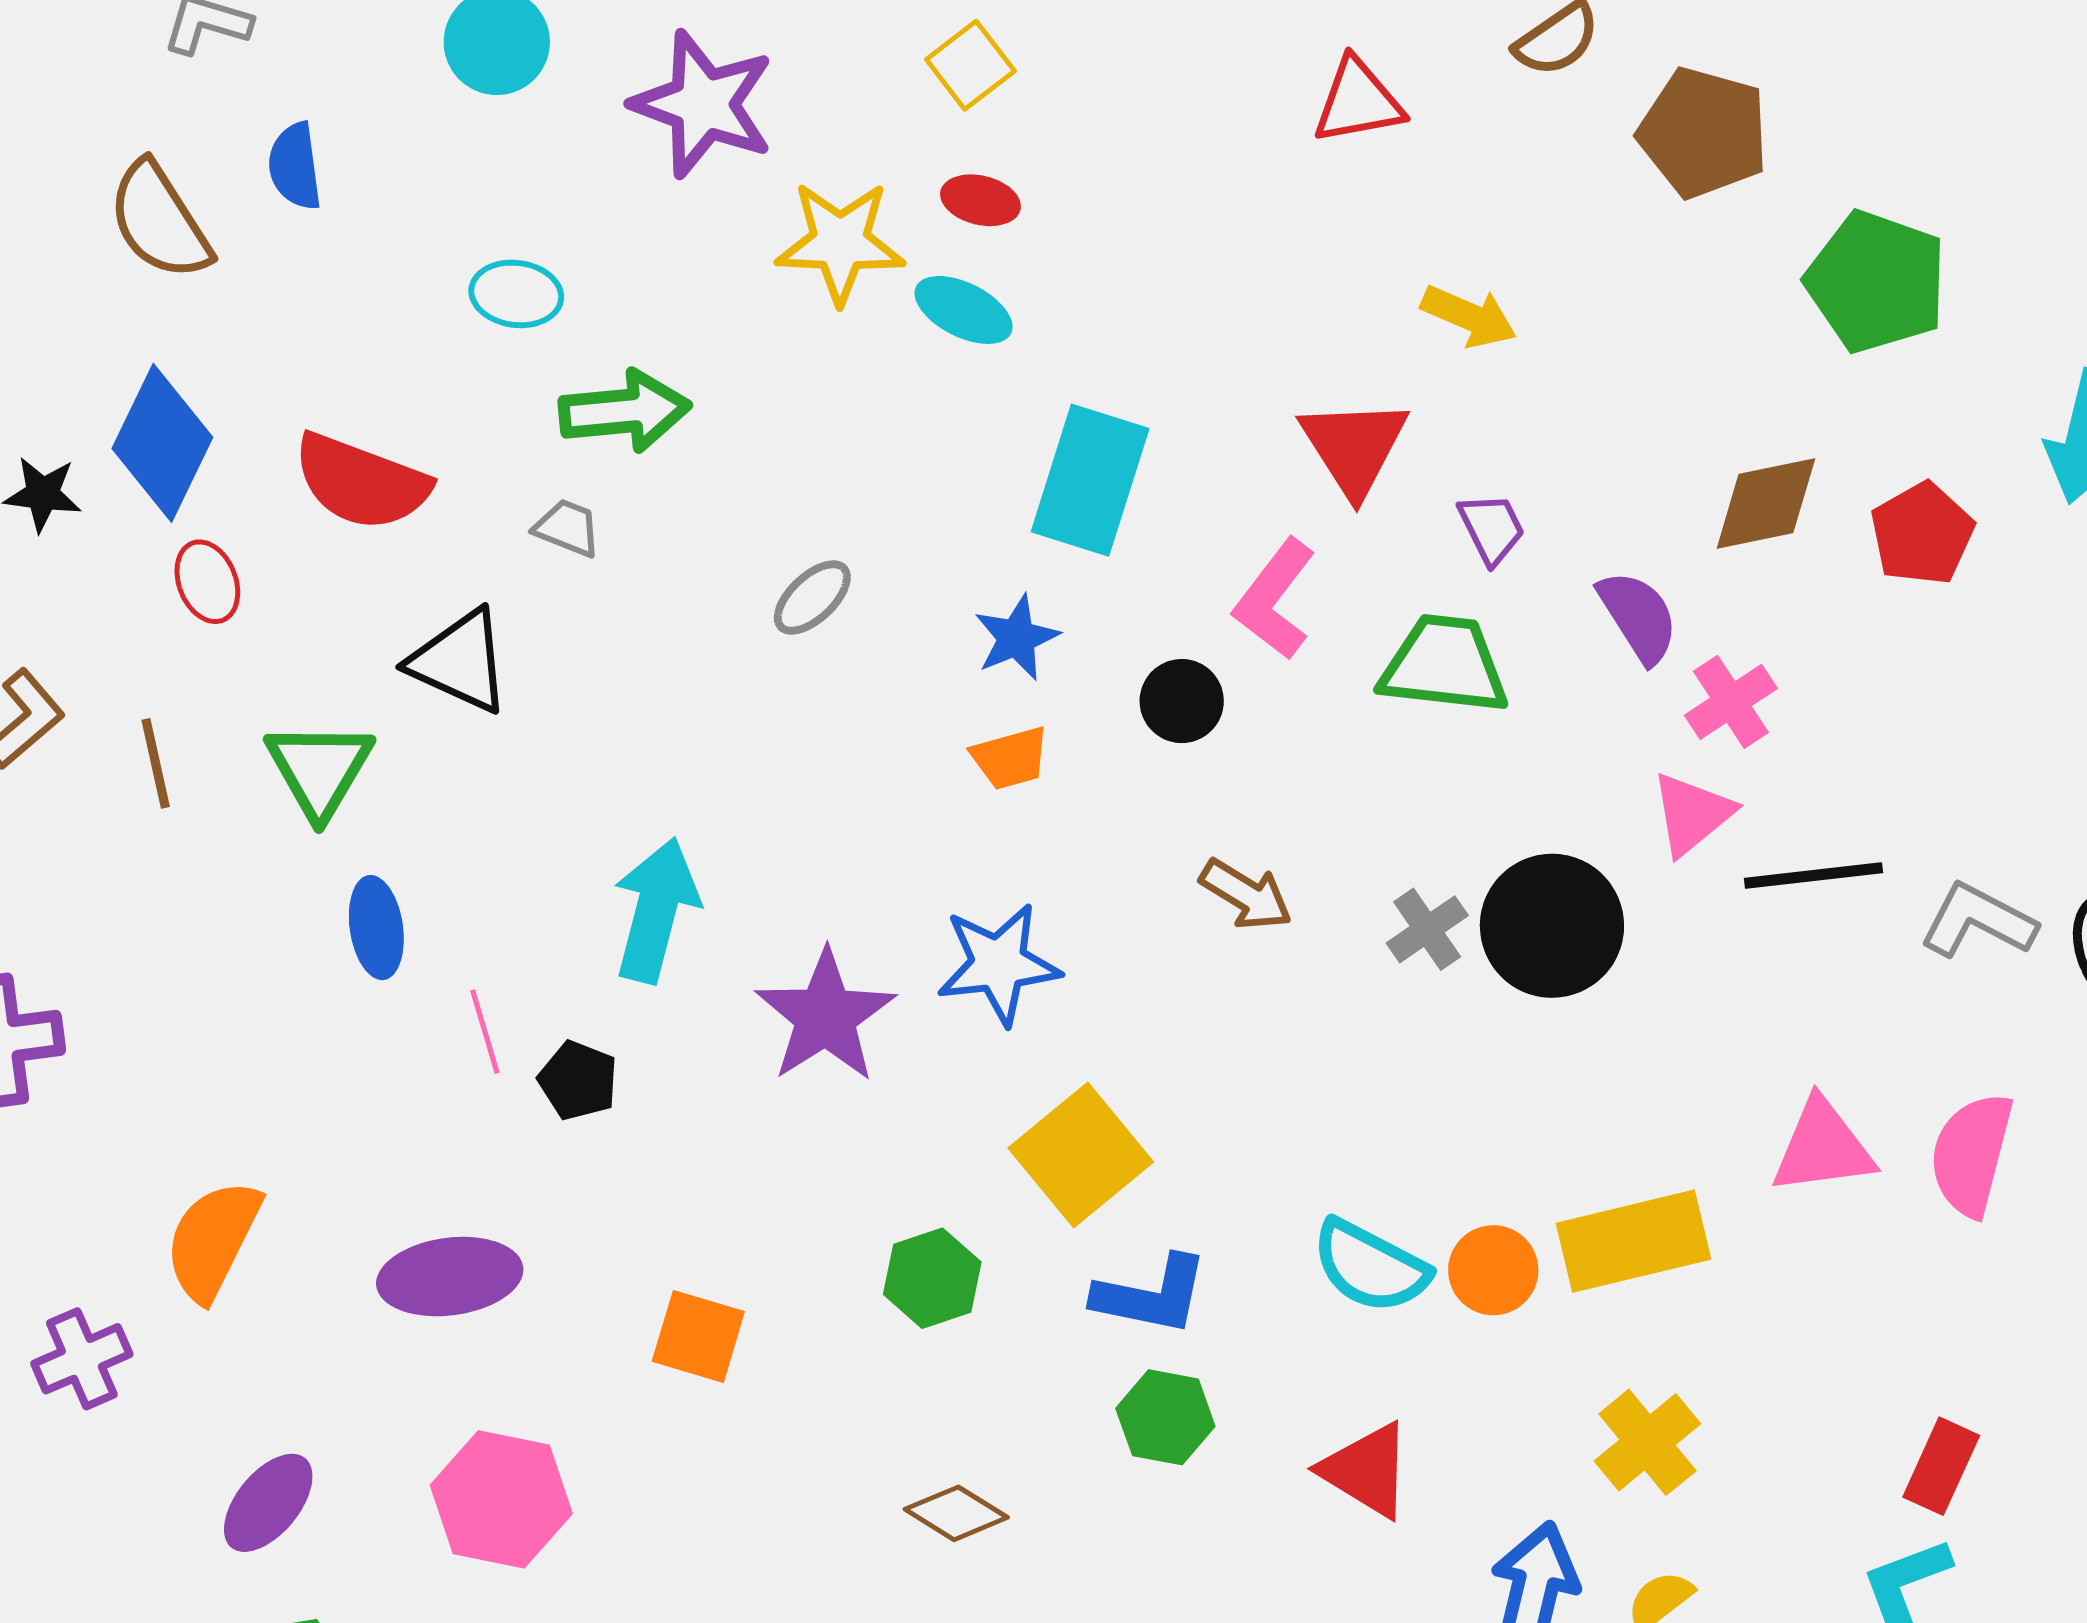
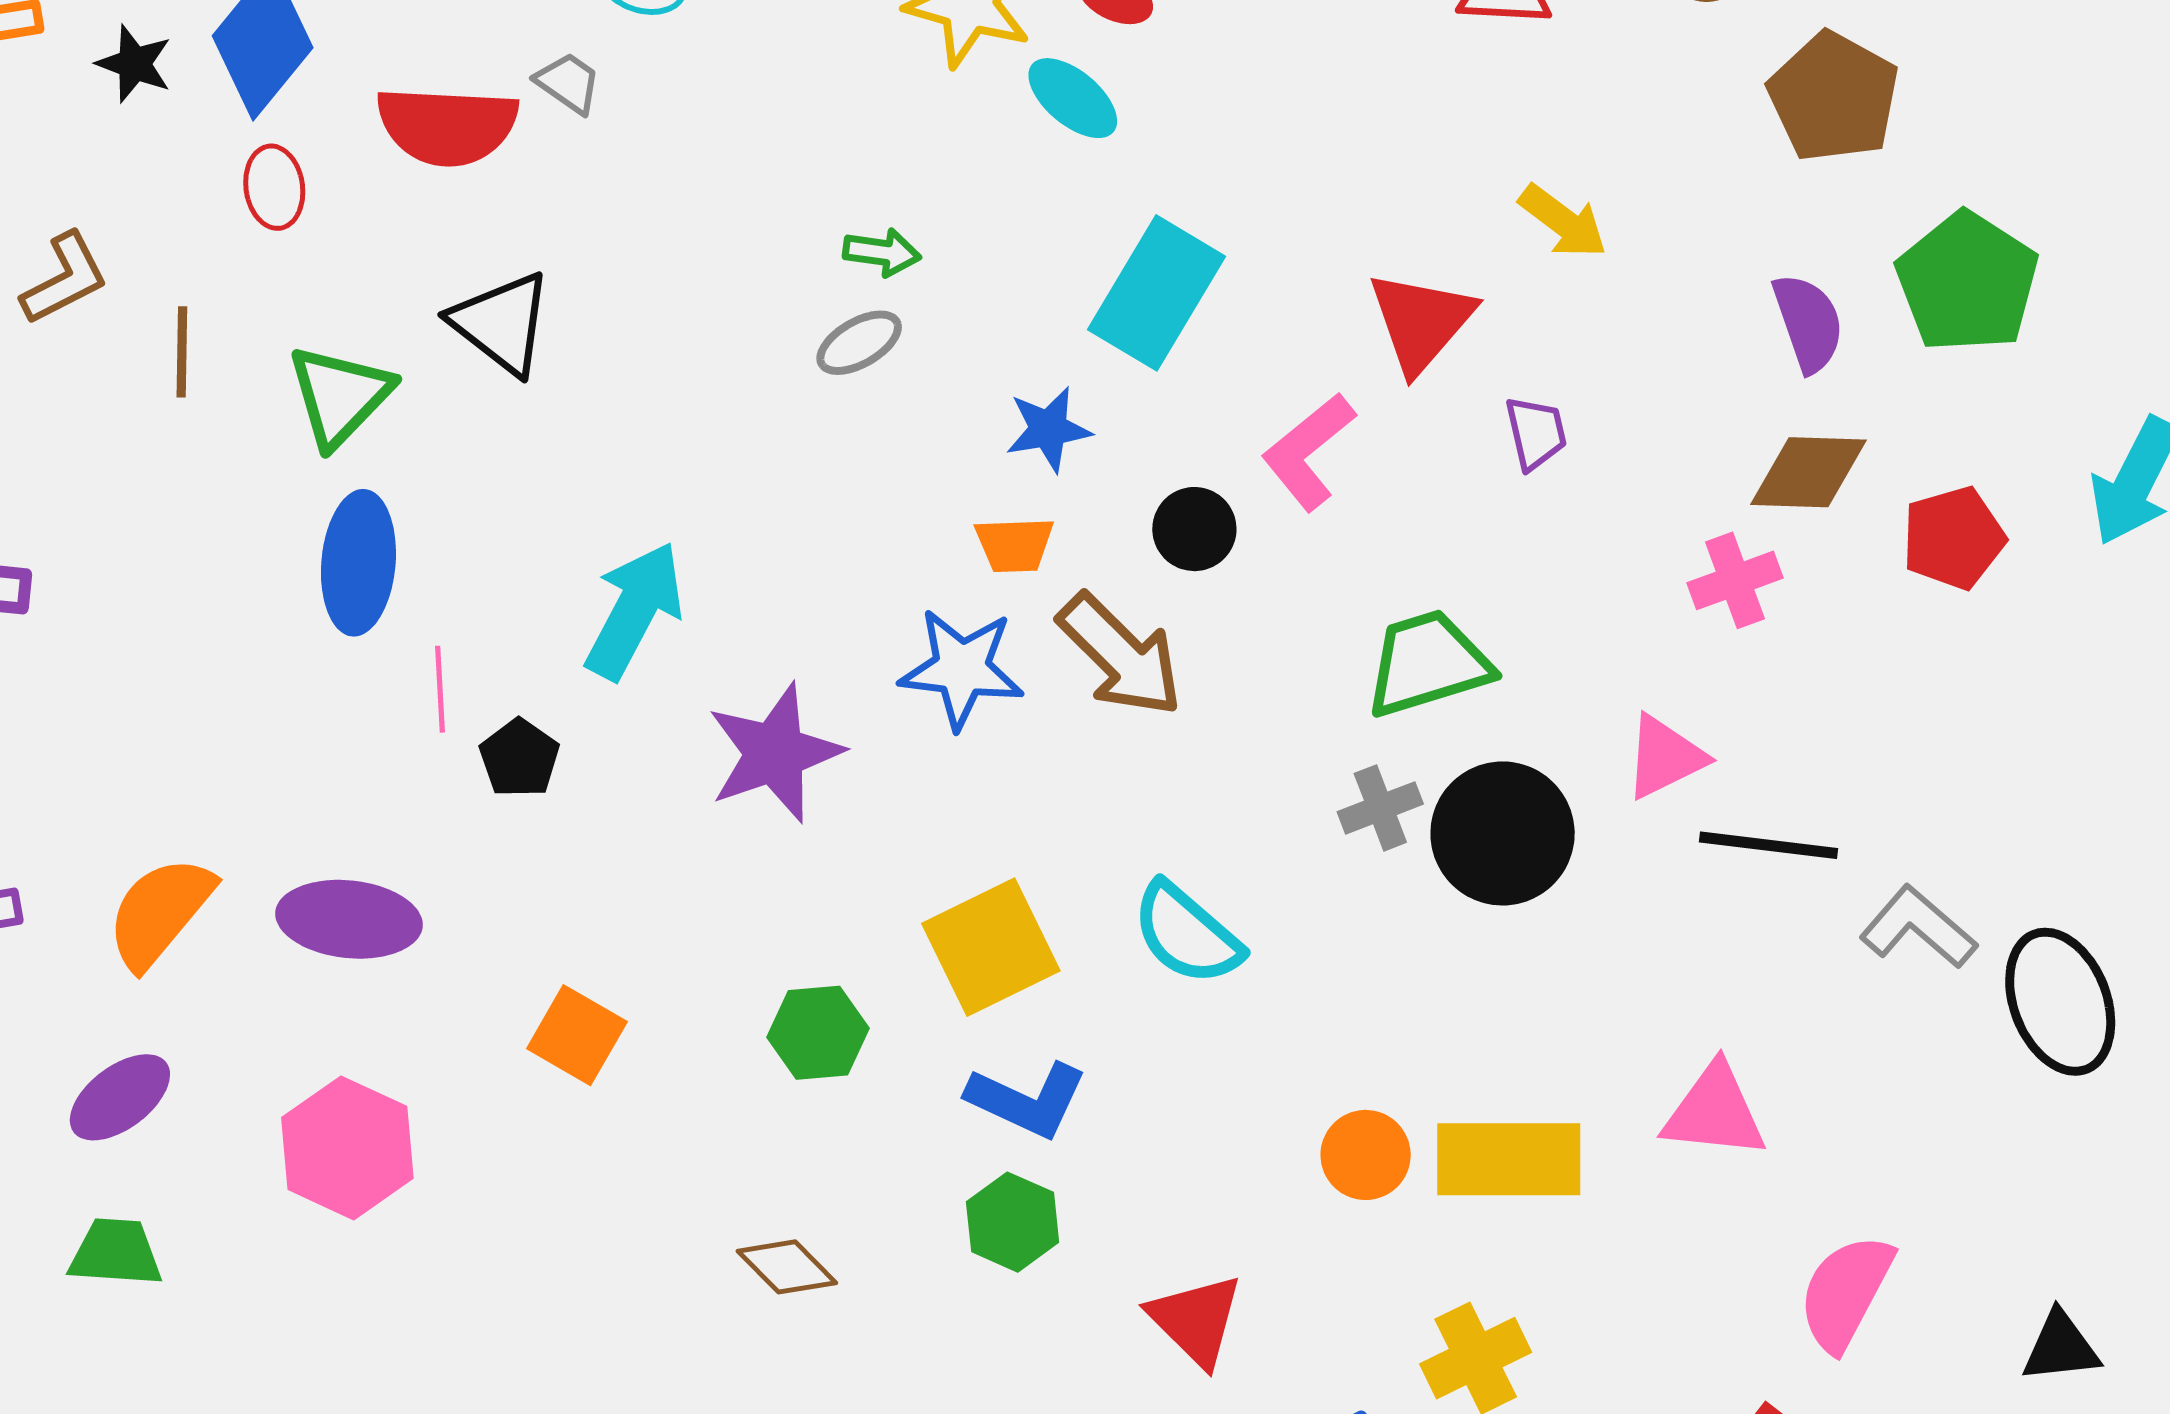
green arrow: (625, 411) -> (882, 252), moved, size x0.6
red semicircle: (361, 482) -> (447, 126), turned -31
gray trapezoid: (567, 528) -> (568, 83), moved
purple semicircle: (1638, 617) -> (1808, 323), moved
green trapezoid: (1444, 665) -> (1428, 663), moved, turned -37
pink cross: (1731, 702) -> (1735, 580), moved
brown arrow: (1246, 895) -> (1120, 655), moved, size x1.5
blue ellipse: (376, 928) -> (358, 563), size x1.4
blue star: (999, 964) -> (962, 669), moved
pink semicircle: (1971, 1154) -> (1846, 1292), moved
orange semicircle: (213, 1240) -> (160, 912), moved
cyan semicircle: (1370, 1266) -> (1187, 934), moved

